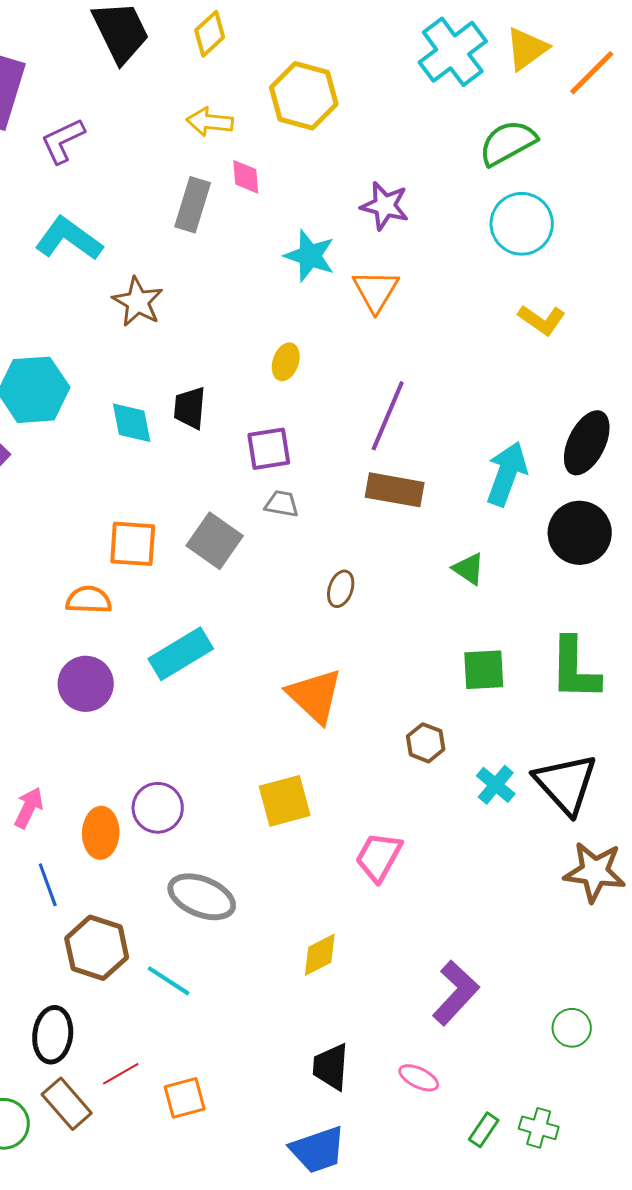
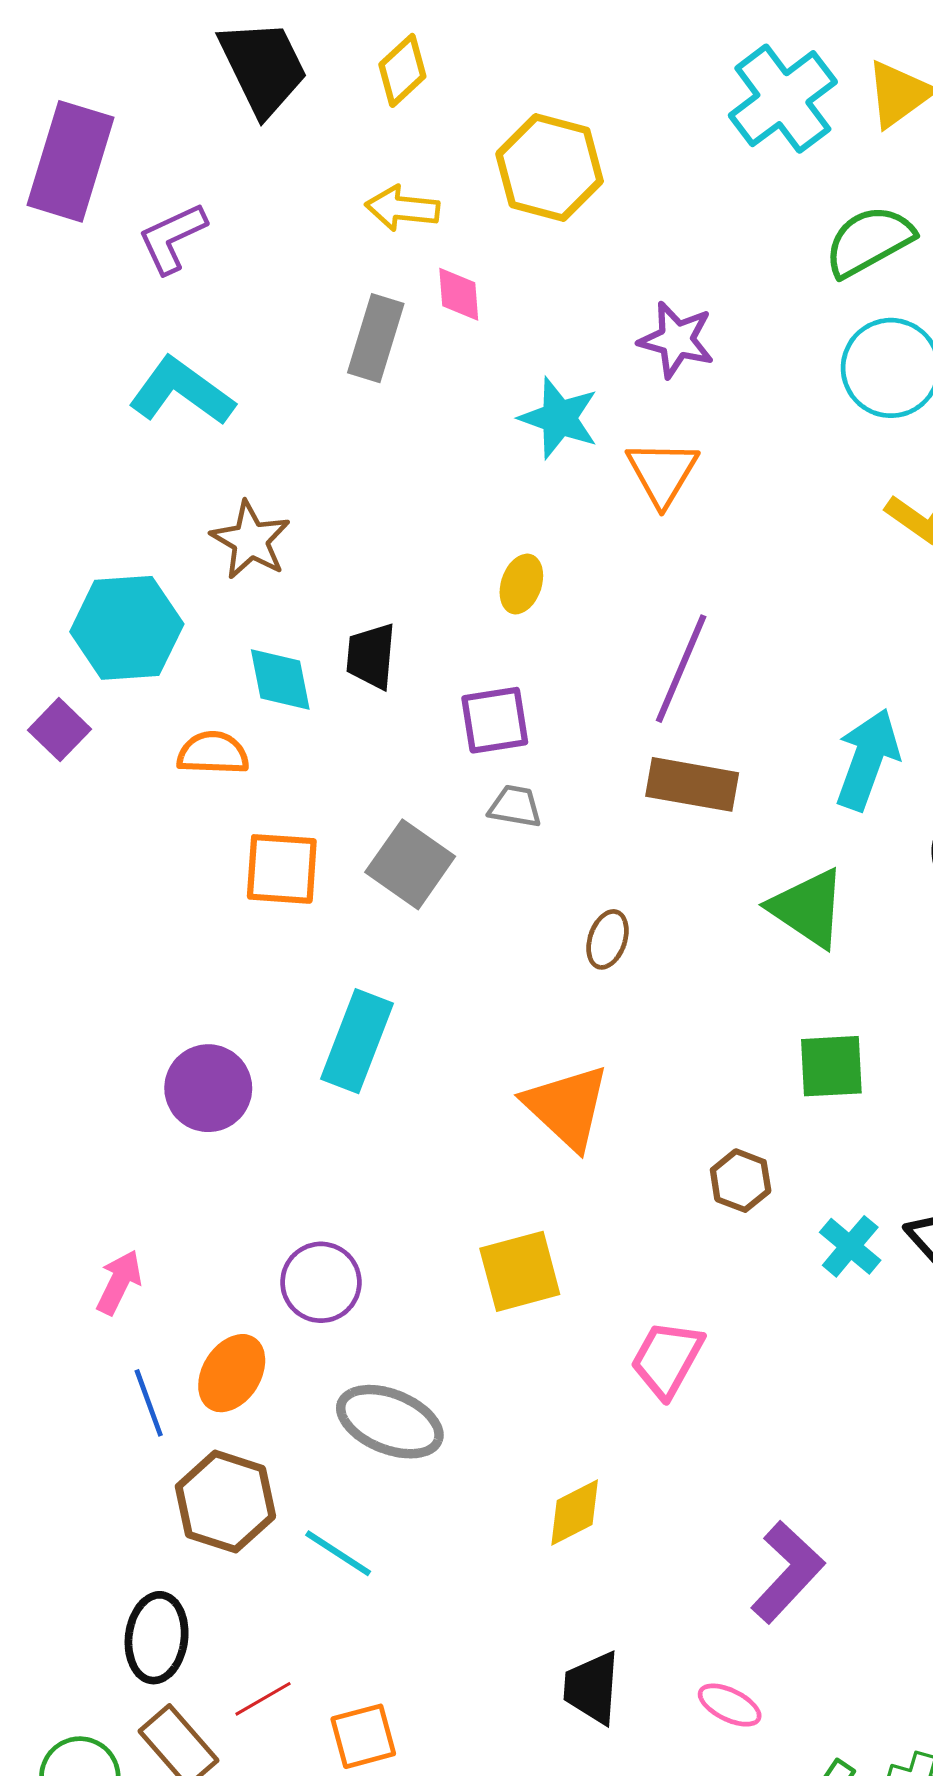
brown star: (138, 302) -> (251, 540), moved
green triangle: (469, 569) -> (808, 908), size x1.6
orange semicircle: (89, 600) -> (213, 753), moved
cyan rectangle: (181, 654) -> (357, 1041), turned -38
orange ellipse: (101, 833) -> (232, 1373), moved, turned 30

